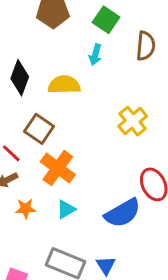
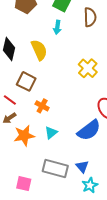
yellow semicircle: (64, 85) -> (39, 50), turned 75
orange cross: (58, 168) -> (42, 106), size x0.6
orange star: (26, 209) -> (24, 136), size x1.5

